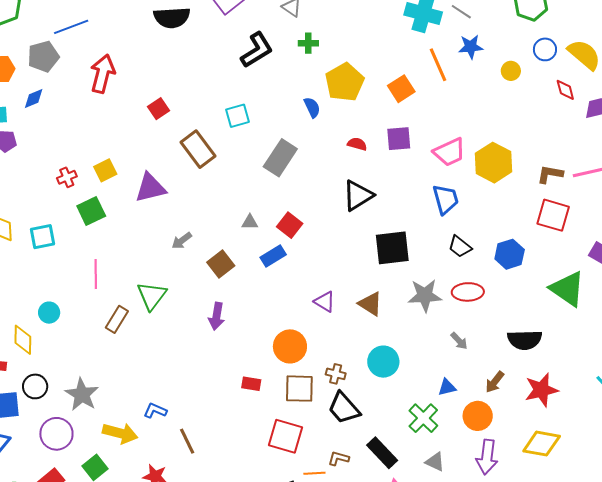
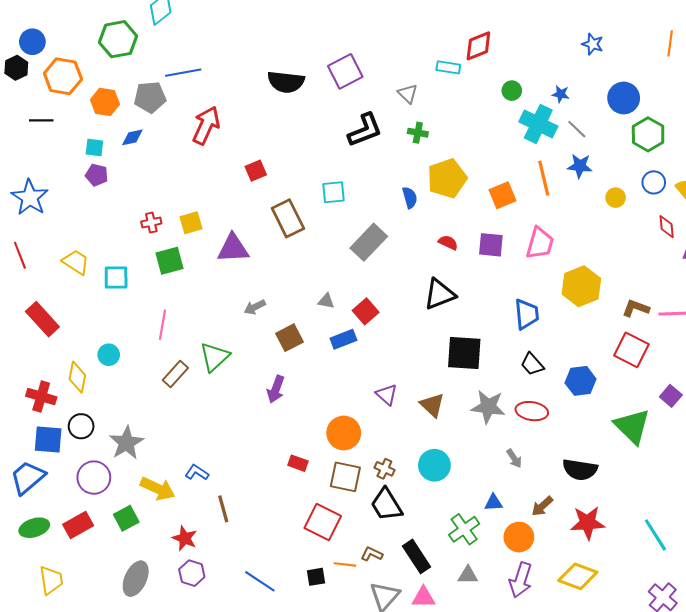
pink trapezoid: (449, 152) -> (540, 243), moved, turned -60
gray triangle: (435, 462) -> (468, 575), turned -35

